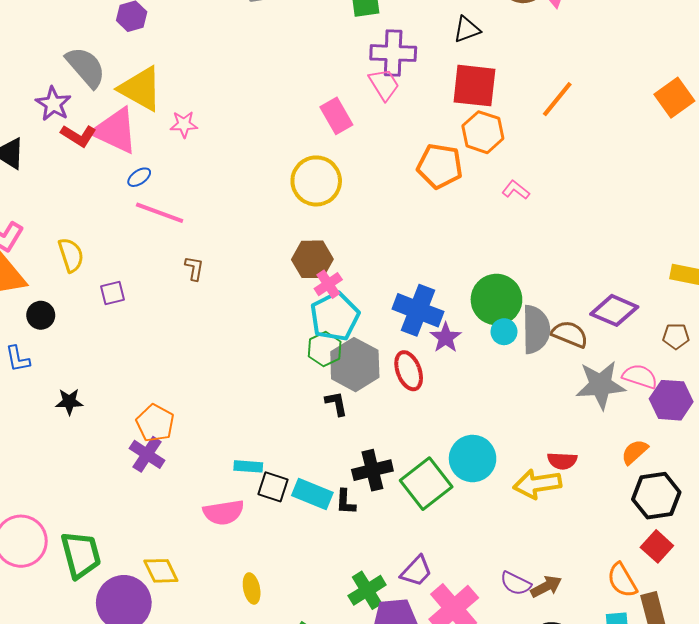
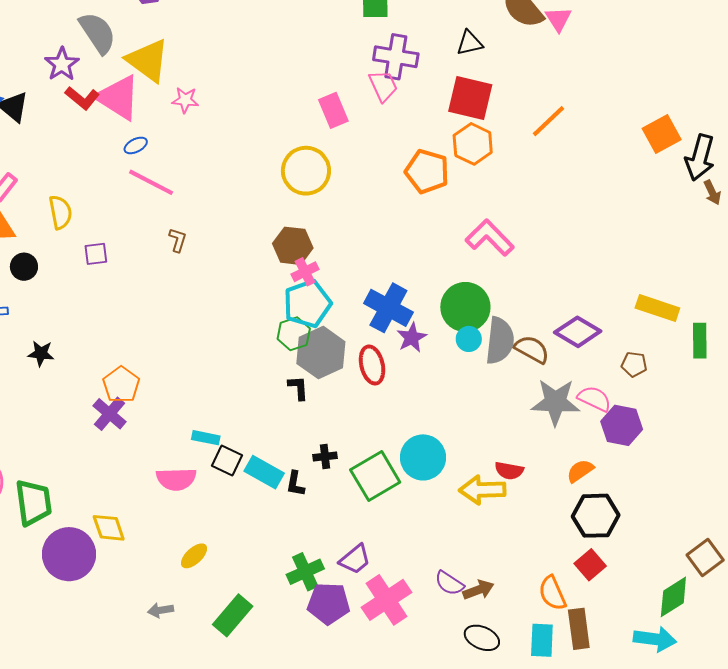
pink L-shape: (516, 190) -> (490, 238), moved, size x1.8
black cross: (372, 470) -> (325, 456), size x0.6
yellow ellipse: (252, 588) -> (194, 556), turned 52

